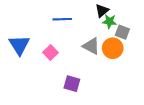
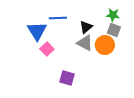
black triangle: (102, 11) -> (86, 27), moved
green star: (109, 21) -> (113, 15), moved
blue triangle: (19, 45) -> (37, 31), moved

